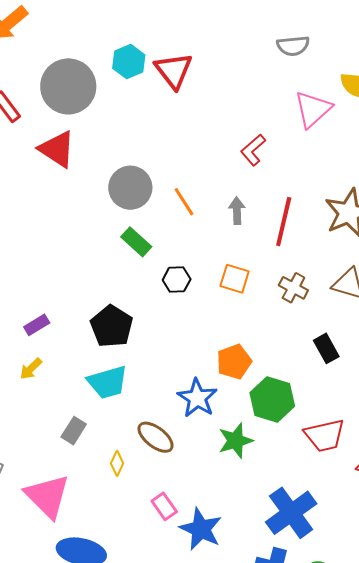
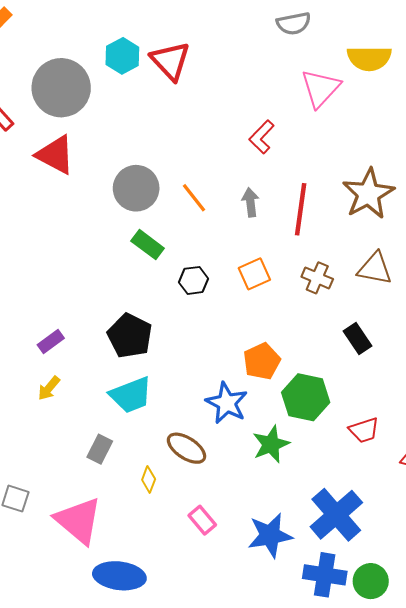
orange square: (235, 279) -> (254, 274), turned -36
red trapezoid: (325, 435) -> (364, 430), size x0.7
blue star: (201, 529) -> (270, 535), moved, turned -30

